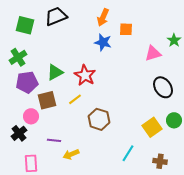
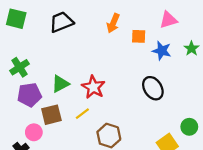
green square: (25, 25) -> (16, 19), moved
blue star: (103, 42) -> (162, 51), moved
pink triangle: (153, 53) -> (168, 20), moved
black ellipse: (163, 87) -> (153, 88), moved
green circle: (174, 120) -> (189, 127), moved

